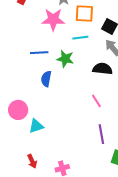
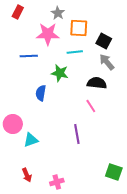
blue line: (39, 53) -> (29, 56), moved
pink line: (96, 101) -> (91, 106), moved
purple line: (101, 134) -> (77, 134), moved

